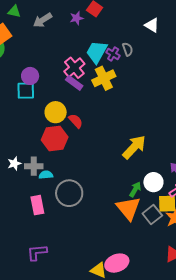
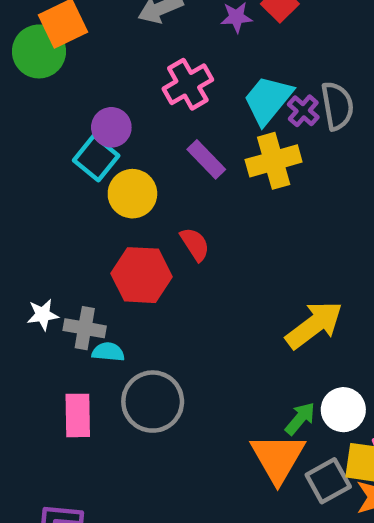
gray semicircle: (128, 49) -> (337, 106), size x1.5
pink cross: (74, 68) -> (188, 84), moved
cyan square: (26, 91) -> (96, 158), turned 30
yellow circle: (56, 112) -> (132, 194), moved

